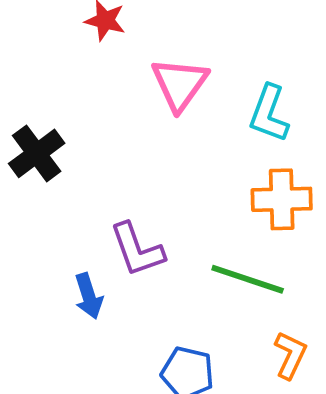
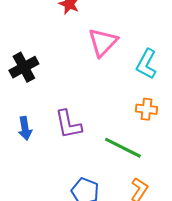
orange cross: (282, 199) -> (146, 109), size x0.7
blue arrow: (89, 296) -> (25, 128), moved

